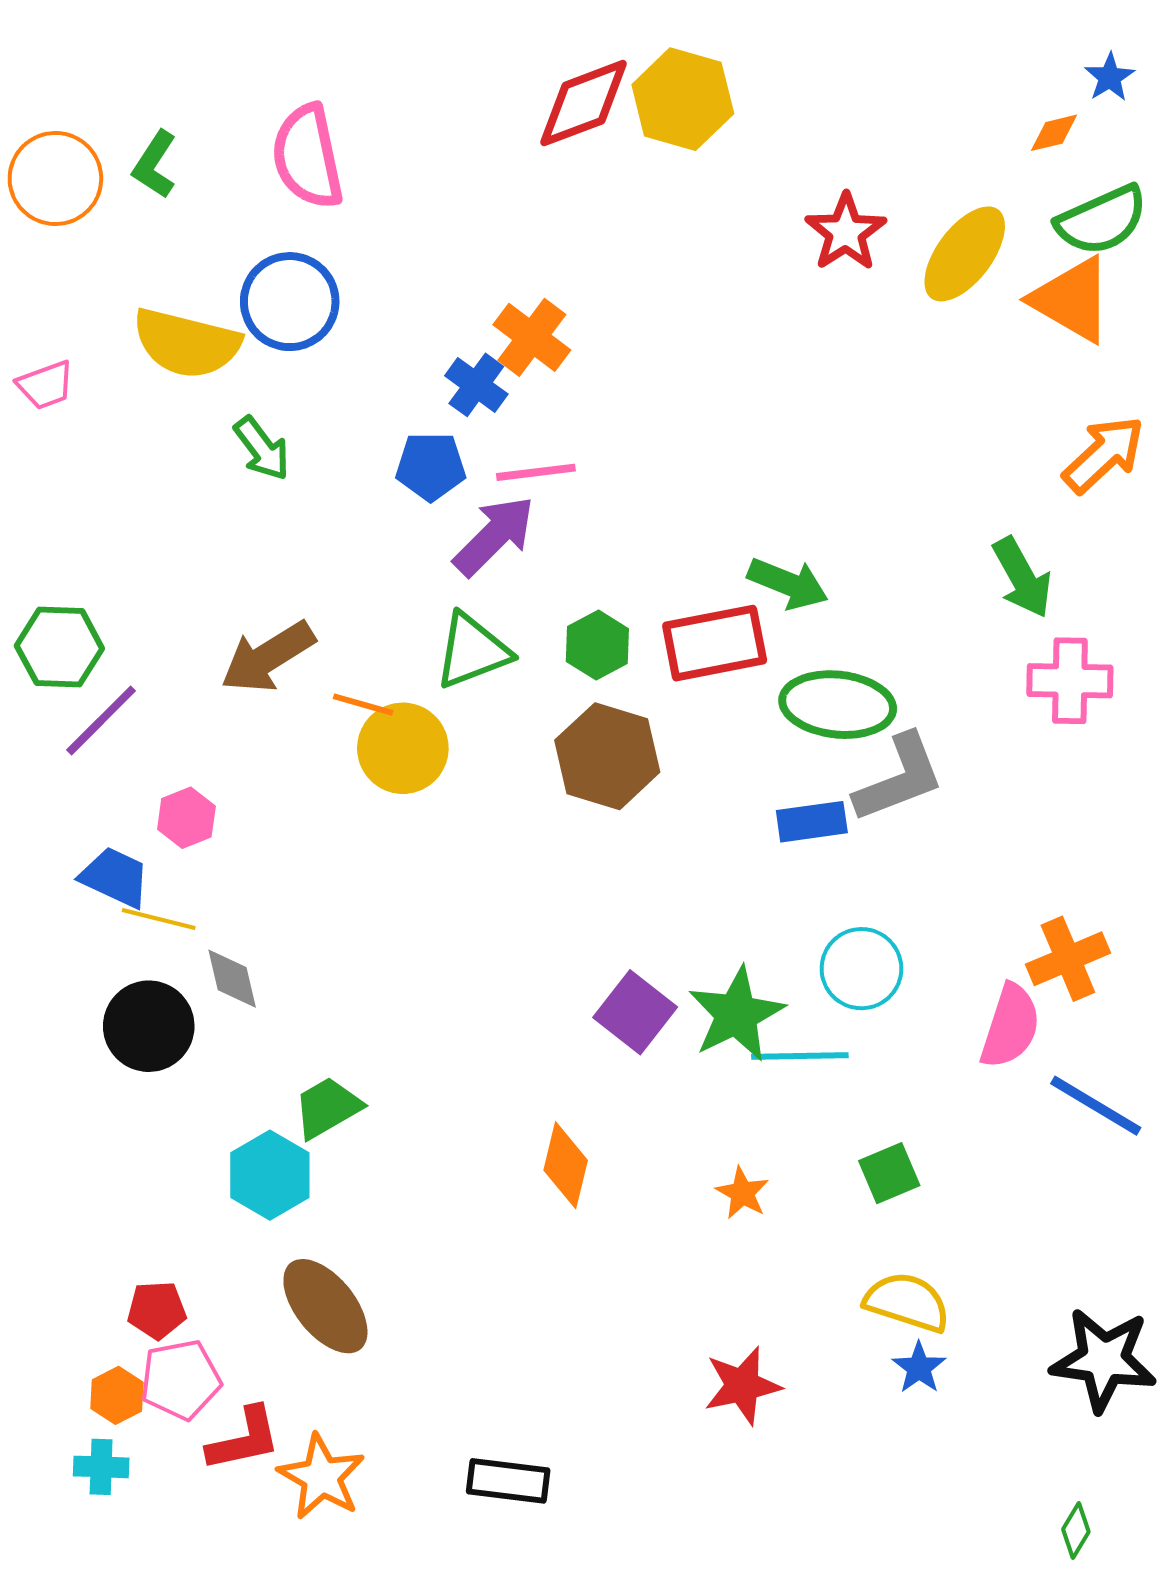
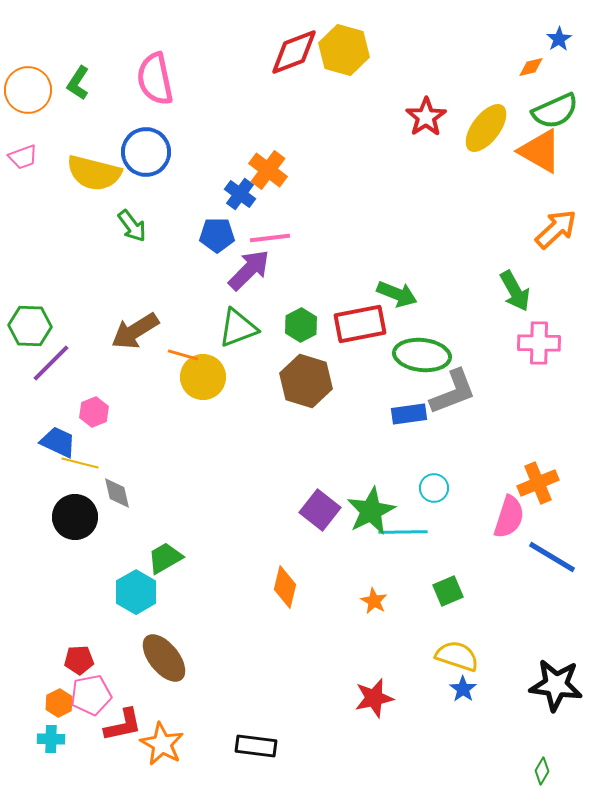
pink trapezoid: (45, 385) -> (23, 157), moved
cyan circle: (861, 969) -> (434, 488), size x0.7

